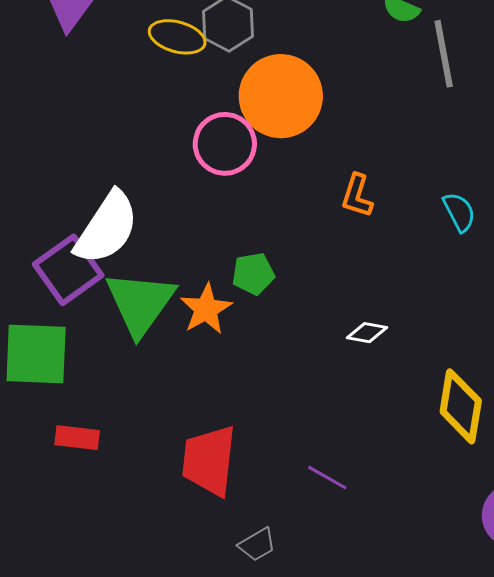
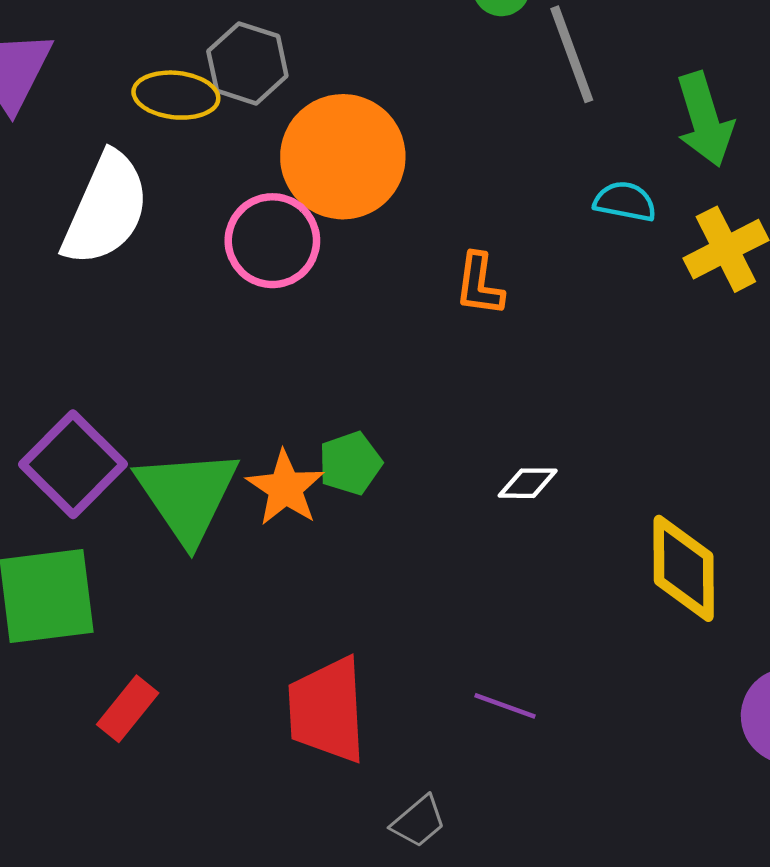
cyan semicircle: (459, 212) -> (625, 201), moved, turned -42
white semicircle: (107, 228) -> (106, 209), moved
green pentagon: (253, 274) -> (350, 463), moved
red rectangle: (77, 438) -> (128, 709), turned -48

